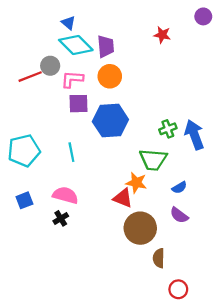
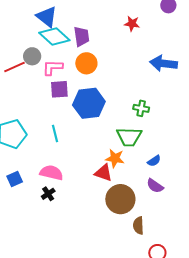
blue triangle: (68, 23) -> (47, 17), size x1.6
green cross: (168, 129) -> (141, 108), turned 35
blue arrow: (194, 135) -> (163, 63), moved, turned -60

